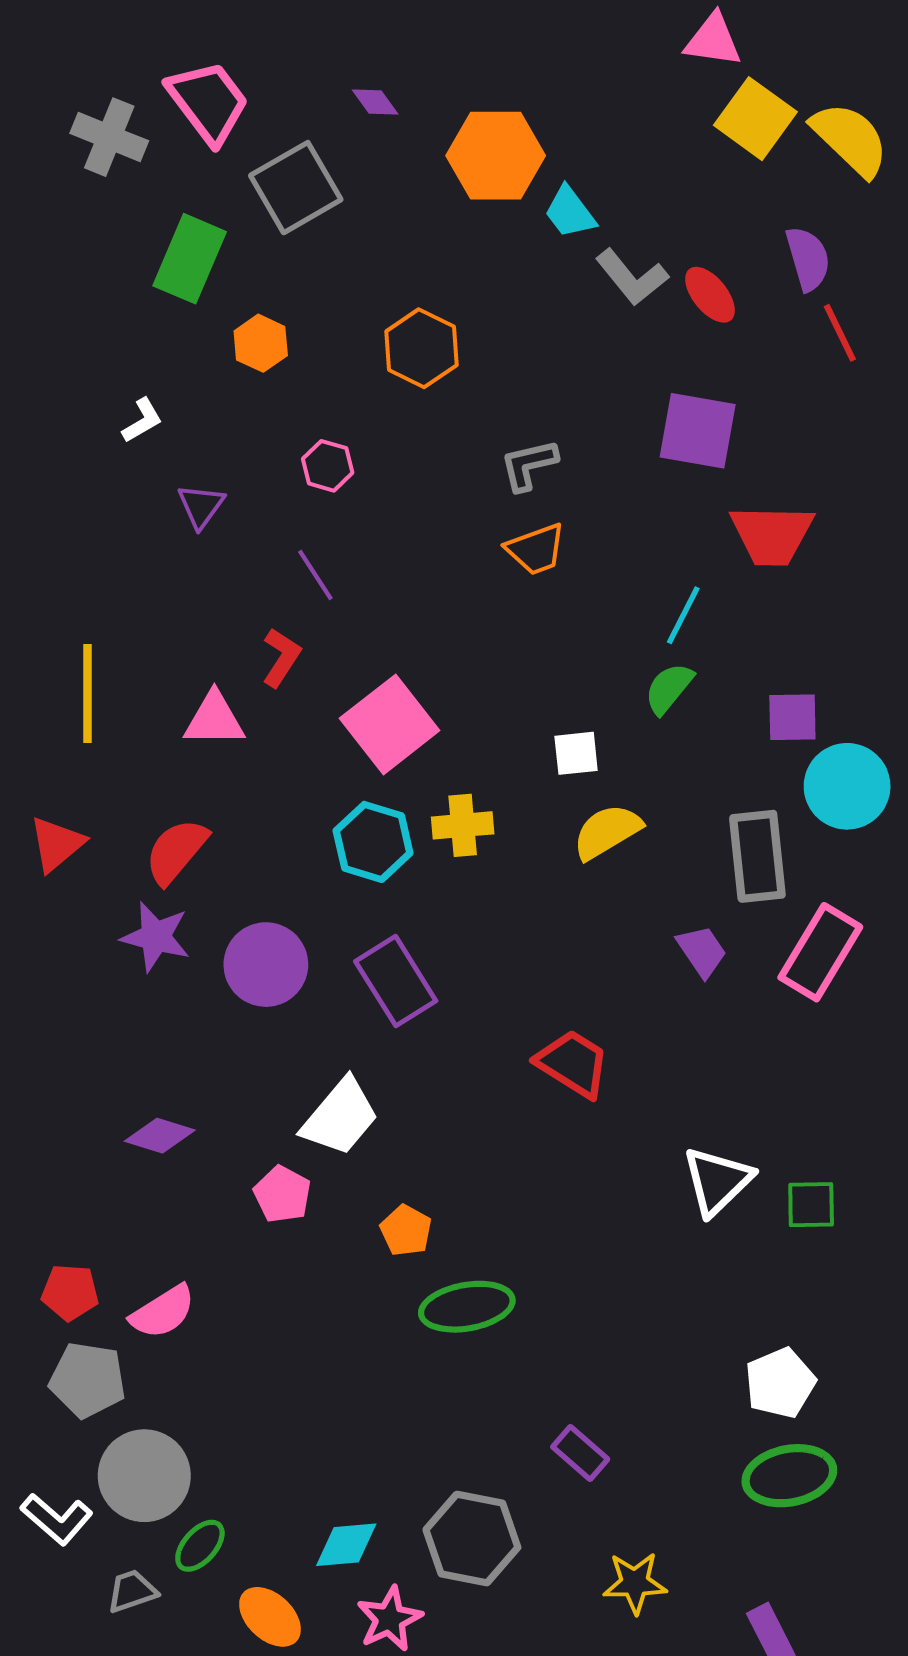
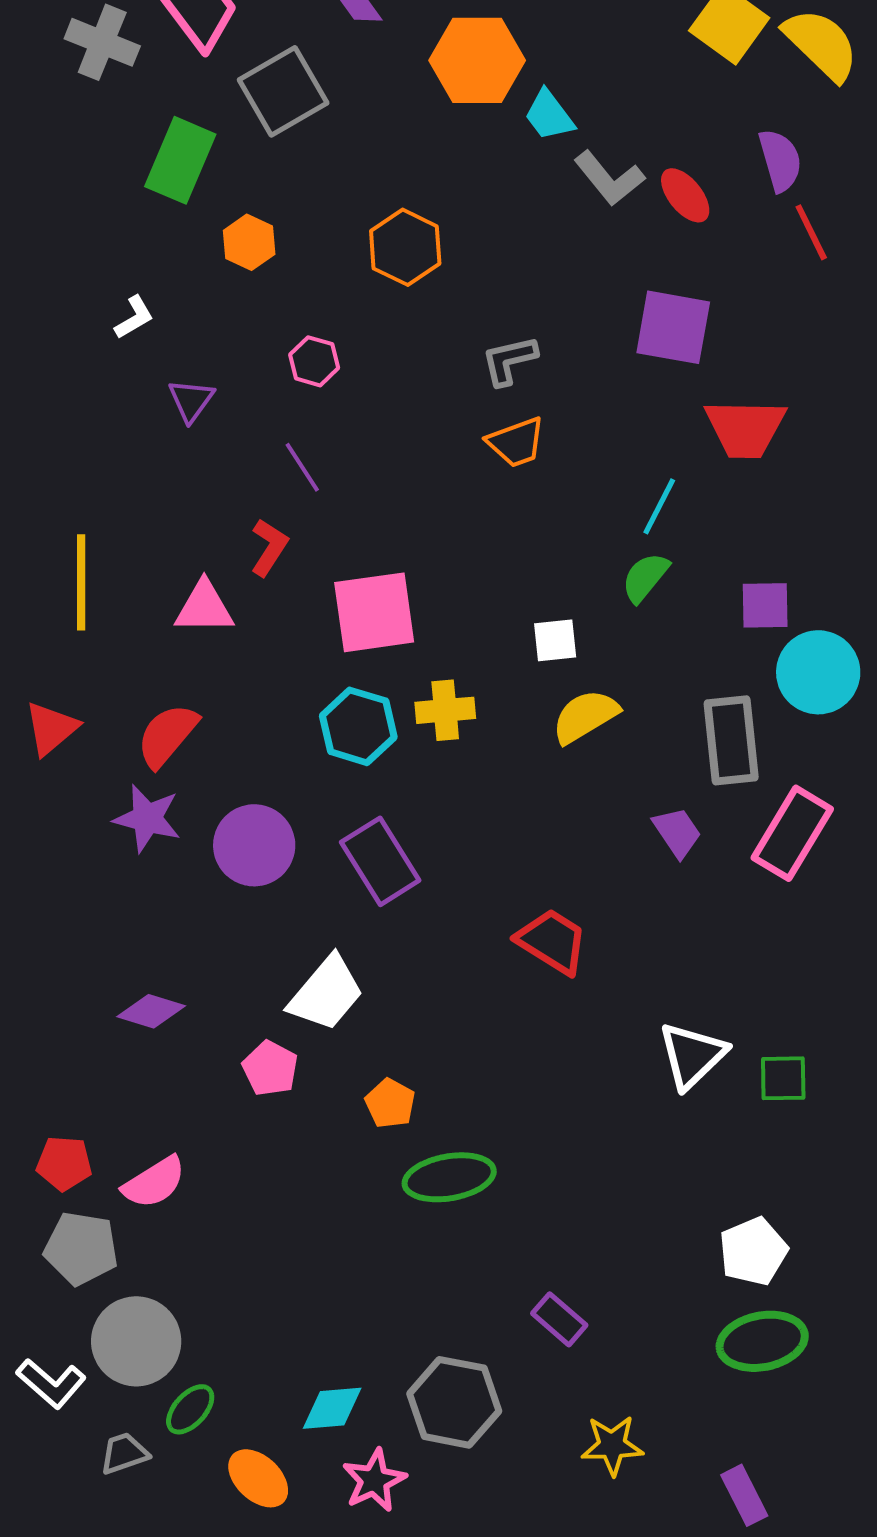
pink square: (390, 724) -> (374, 612), turned 30

